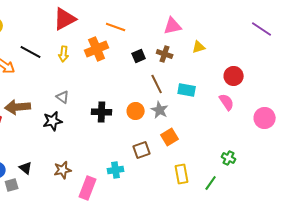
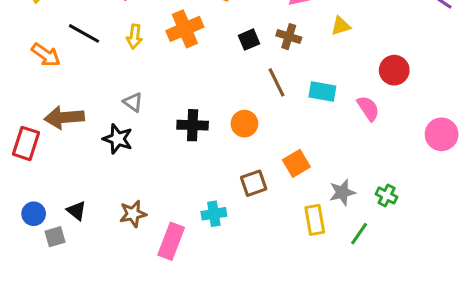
pink semicircle: (227, 102) -> (368, 108), moved
gray star: (160, 110) -> (342, 192), moved, turned 30
black star: (53, 121) -> (118, 139), turned 30

